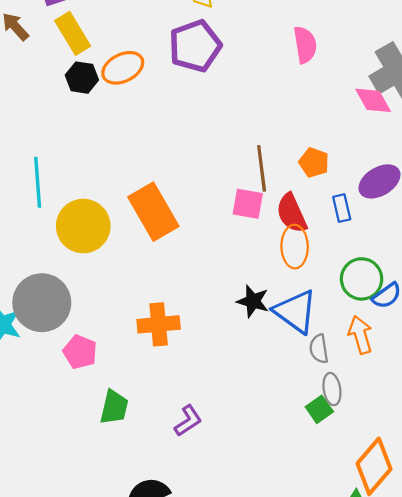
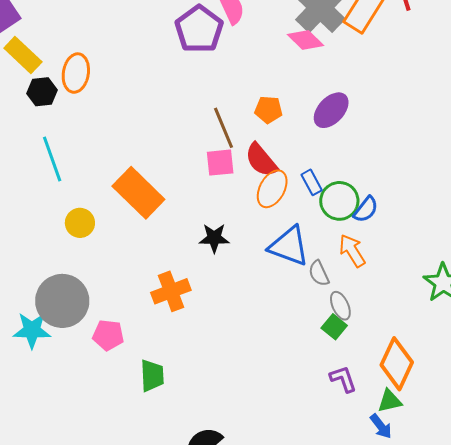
purple pentagon: (195, 46) -> (199, 29), moved
orange ellipse: (123, 68) -> (76, 73), turned -39
cyan line: (38, 182) -> (52, 159), moved
blue rectangle: (342, 208) -> (312, 182), moved
yellow circle: (83, 226) -> (80, 223), size x0.6
orange ellipse: (295, 247) -> (272, 189), turned 45
black star: (253, 301) -> (214, 238), moved
purple L-shape: (188, 421) -> (343, 379), moved, turned -60

